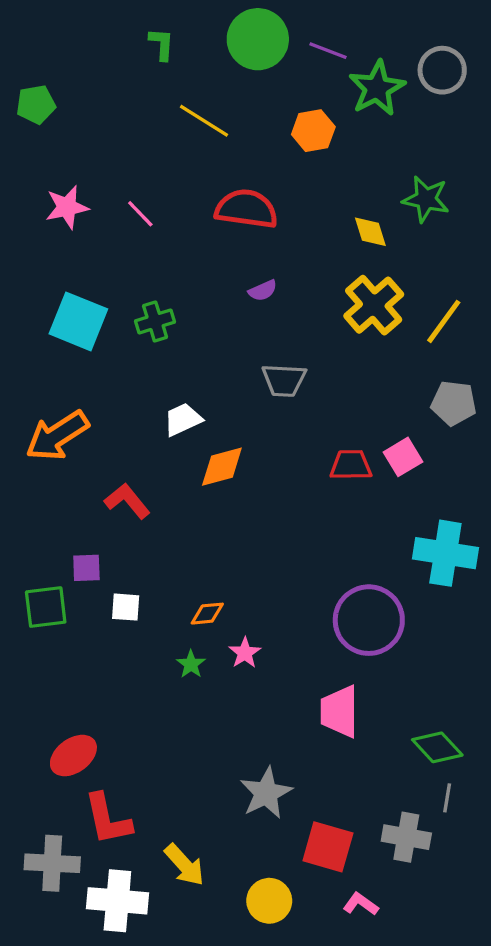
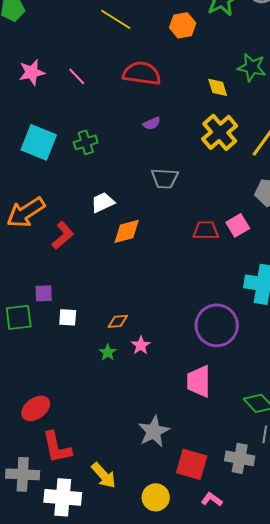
red L-shape: (127, 501) -> (63, 235), moved, turned 88

